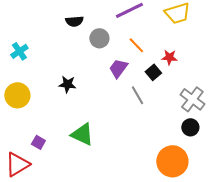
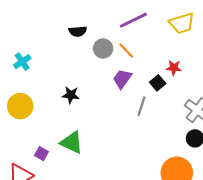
orange line: (136, 45) -> (126, 51), moved
gray line: (137, 95) -> (141, 106), turned 48
green triangle: (82, 134) -> (72, 142), moved

